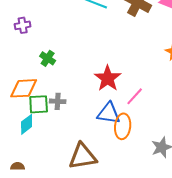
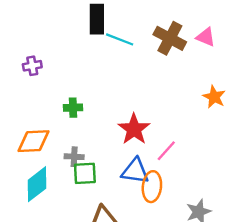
green cross: (48, 58) -> (73, 108), moved, turned -35
green square: (39, 104) -> (85, 173), moved
cyan diamond: (27, 124) -> (37, 184), size x1.4

